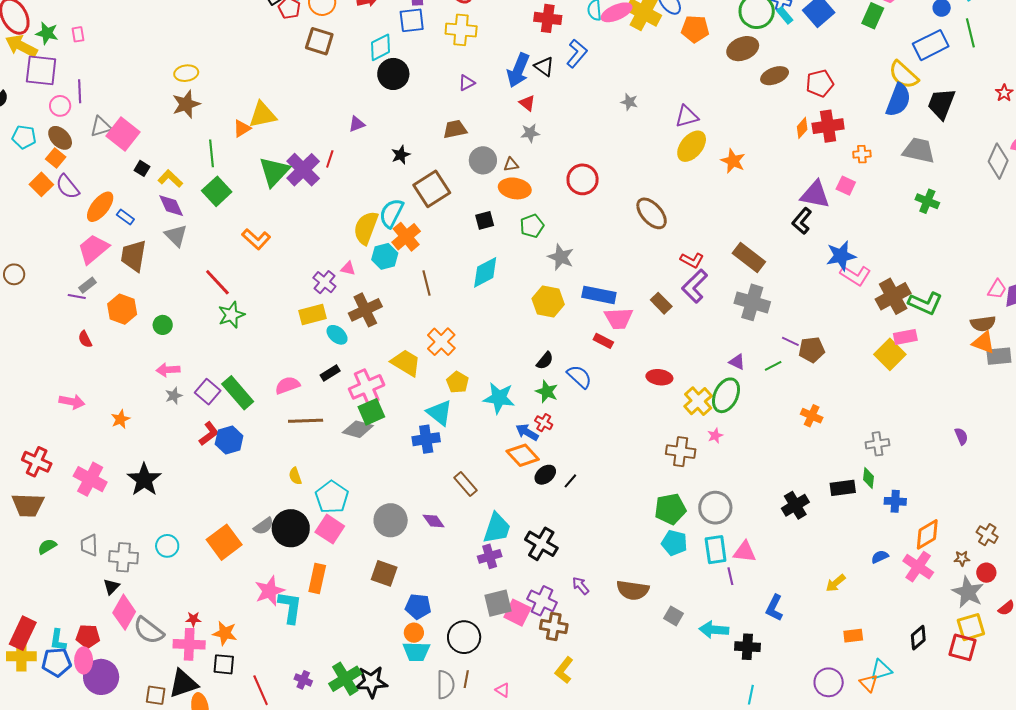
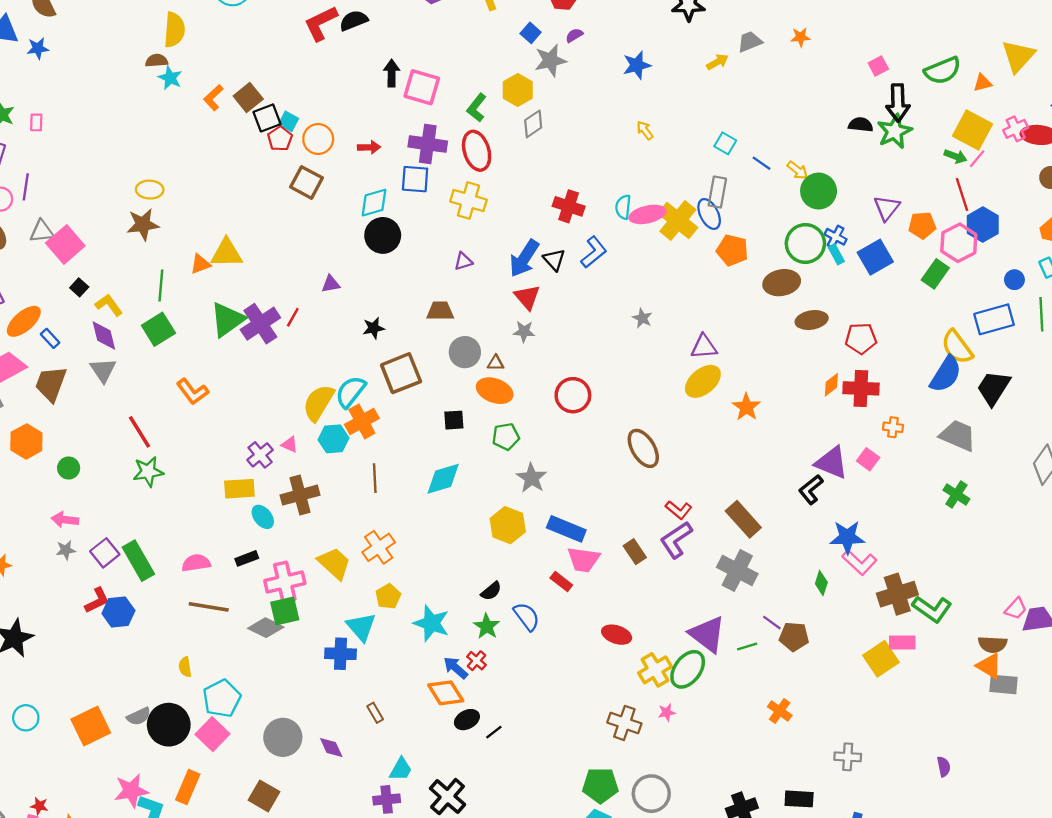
red triangle: (527, 103) -> (527, 297), size x1.4
purple triangle: (737, 362) -> (707, 634), size x2.0
green diamond: (868, 478) -> (821, 583), moved
brown rectangle: (465, 484) -> (375, 713), size x0.7
cyan trapezoid: (497, 528) -> (401, 769), size x0.7

